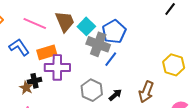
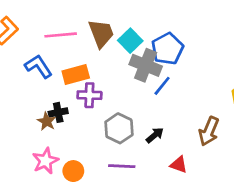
pink line: (35, 23) -> (61, 35), turned -30
purple cross: (57, 67) -> (89, 95), size x0.7
gray hexagon: (92, 90) -> (119, 128), moved
black arrow: (115, 95) -> (155, 135), moved

